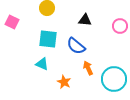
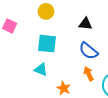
blue semicircle: (76, 46) -> (89, 51), moved

